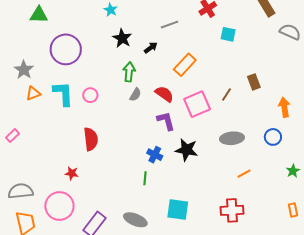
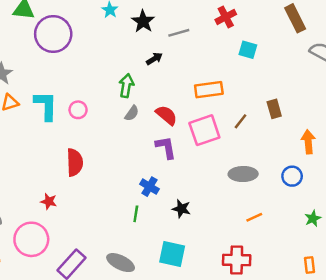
black star: (122, 38) -> (143, 21), moved
purple circle: (66, 49) -> (53, 34), moved
orange rectangle: (185, 65) -> (209, 90), moved, turned 35
black star: (187, 150) -> (181, 209), moved, size x0.7

